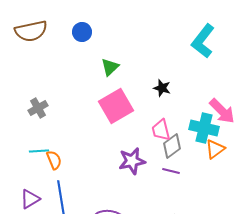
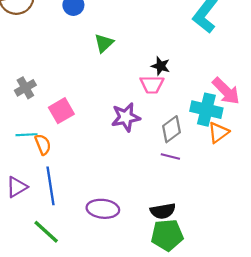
pink square: (116, 106) -> (61, 111), moved, size x0.7
pink trapezoid: (161, 130) -> (152, 85), moved, turned -75
purple star: (132, 161) -> (126, 117), moved

